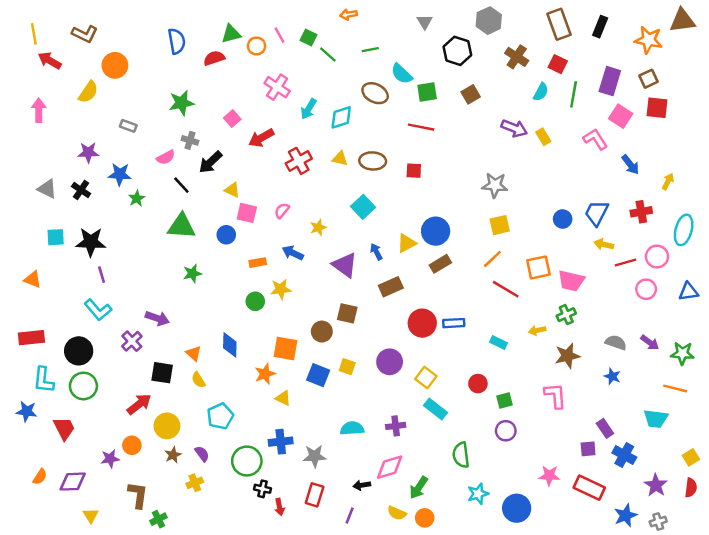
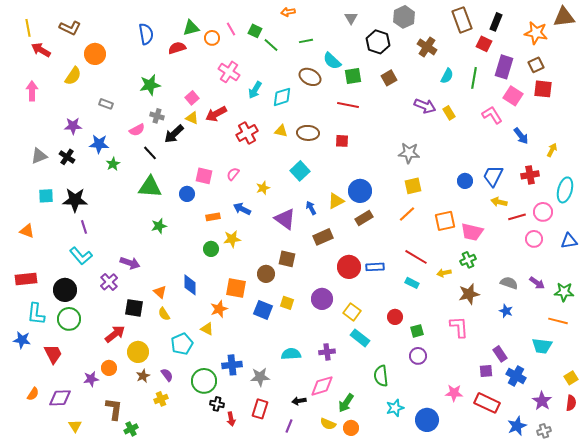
red square: (558, 64) -> (484, 44), moved
gray triangle: (47, 189) -> (39, 156), turned -48
yellow triangle: (232, 190) -> (192, 118), moved
red line: (506, 289) -> (416, 257), moved
yellow triangle: (283, 398) -> (207, 329), moved

